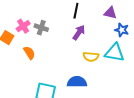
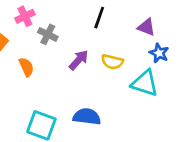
pink cross: (23, 26) -> (25, 16), moved
purple arrow: (79, 33) -> (79, 60), moved
yellow semicircle: (91, 57) -> (112, 62), moved

